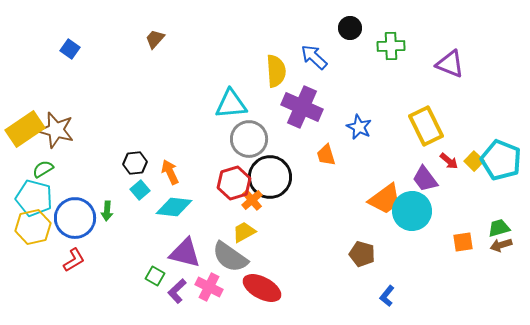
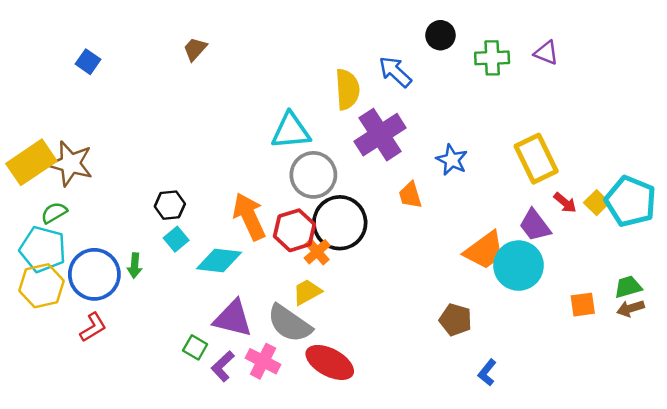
purple triangle: (450, 64) -> (546, 53), moved, size x0.7
purple cross: (302, 107) -> (380, 135), turned 33
orange arrow: (170, 172) -> (249, 216), moved, size x1.5

